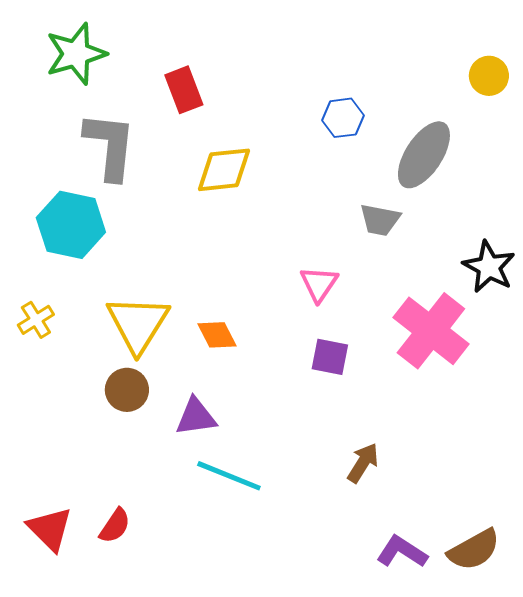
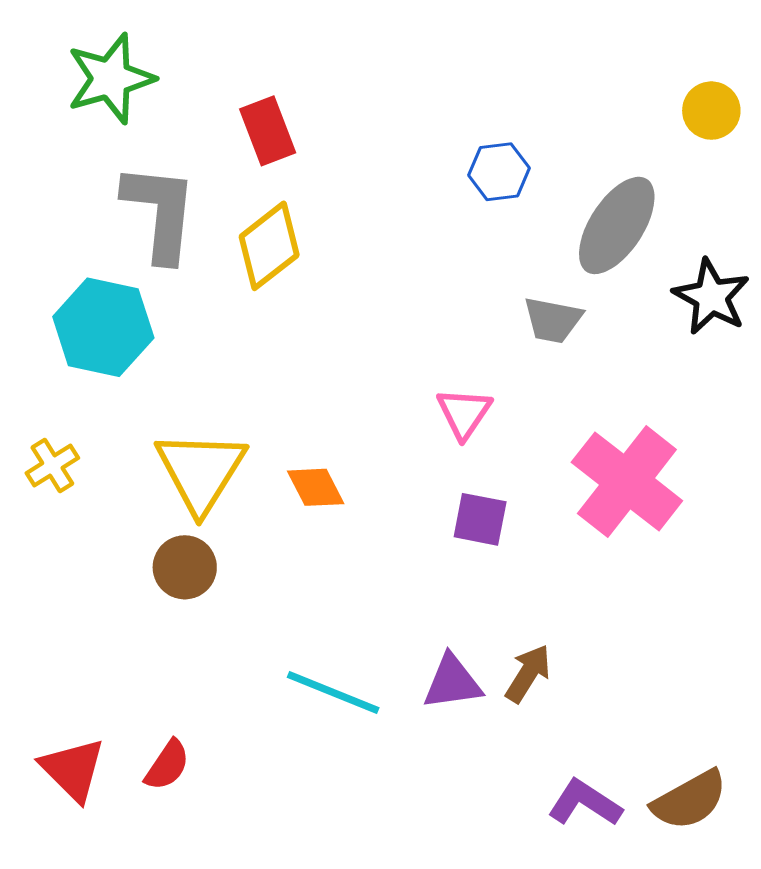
yellow diamond: (224, 170) -> (269, 246), moved, turned -32
black star: (489, 267) -> (711, 297), moved
purple triangle: (196, 417) -> (452, 682), moved

